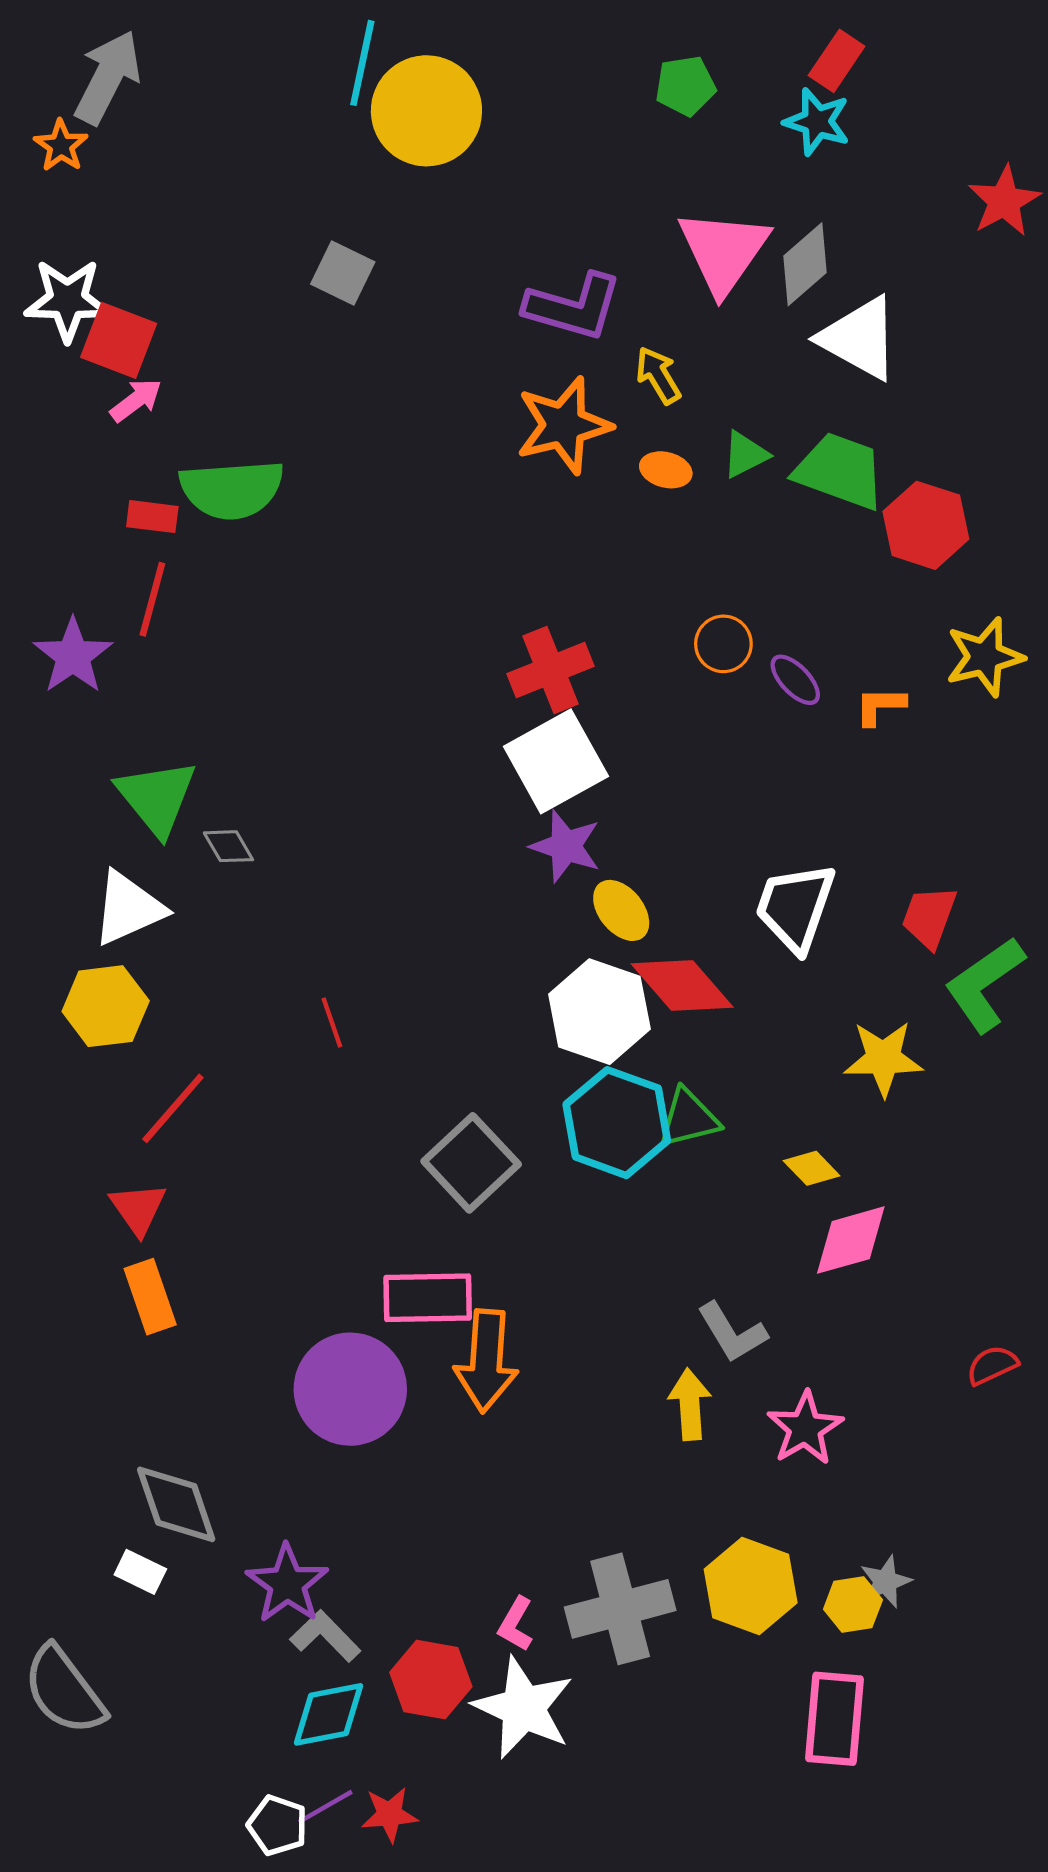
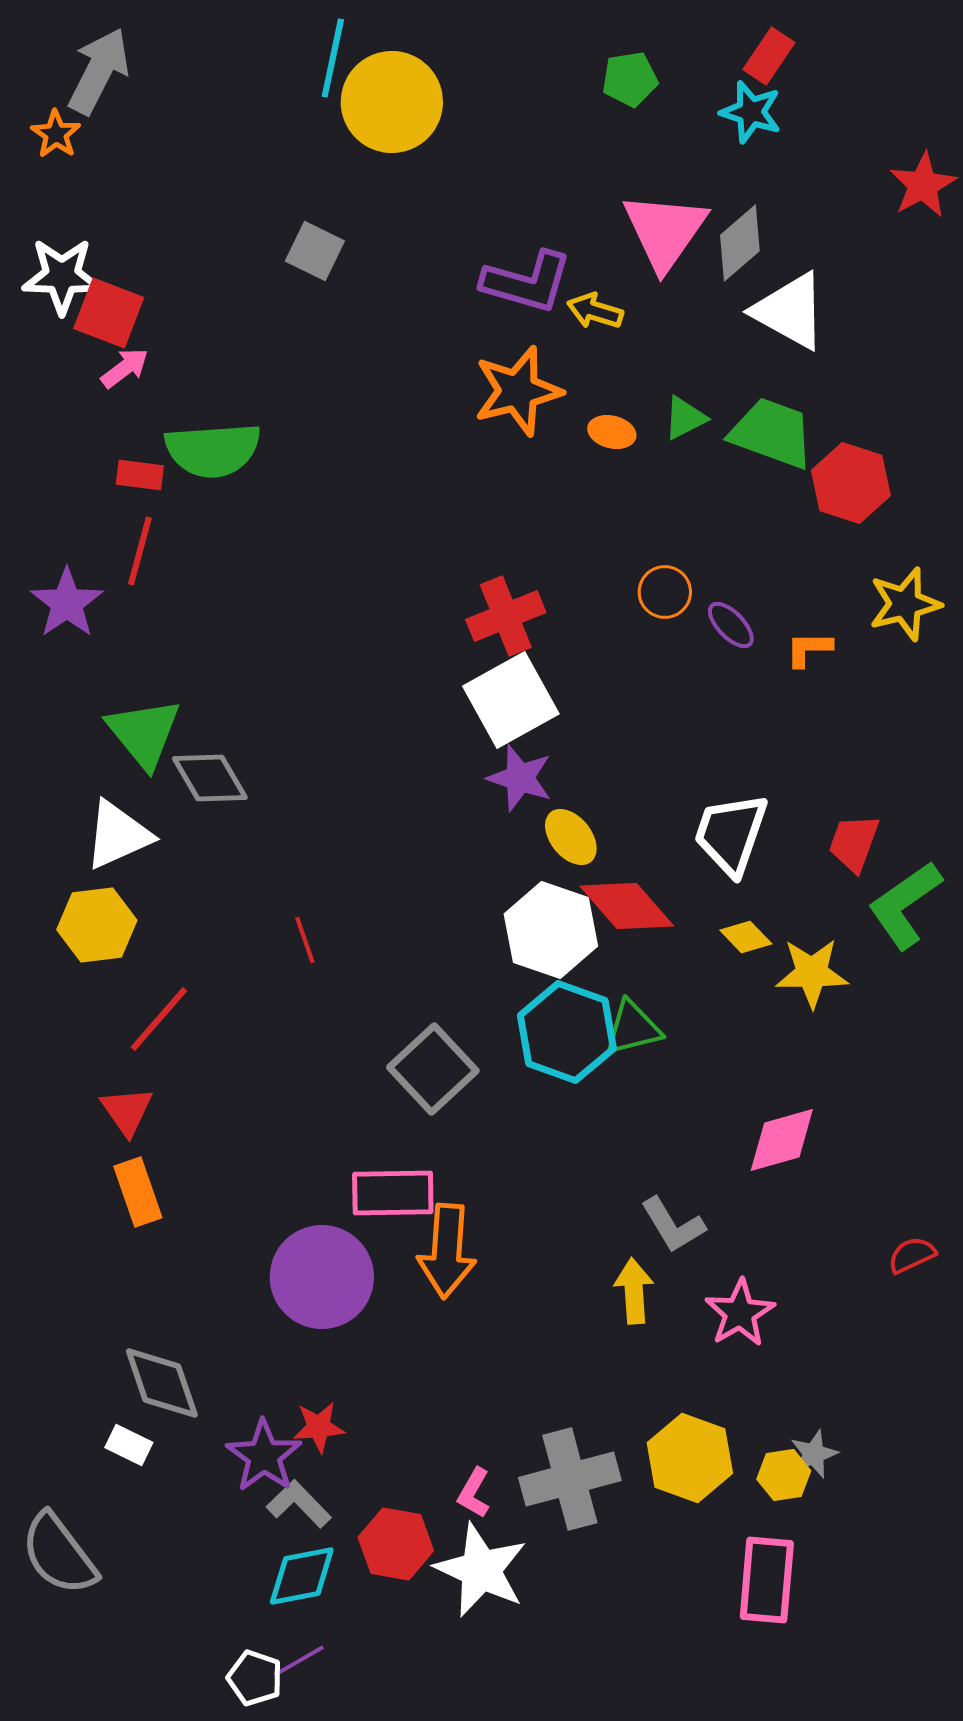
yellow arrow: (658, 375) -> (595, 311), moved, turned -42
gray diamond: (228, 846) -> (210, 778), size x1.6
yellow diamond: (812, 1168) -> (746, 937), moved
red star: (389, 1814) -> (319, 1427), moved

